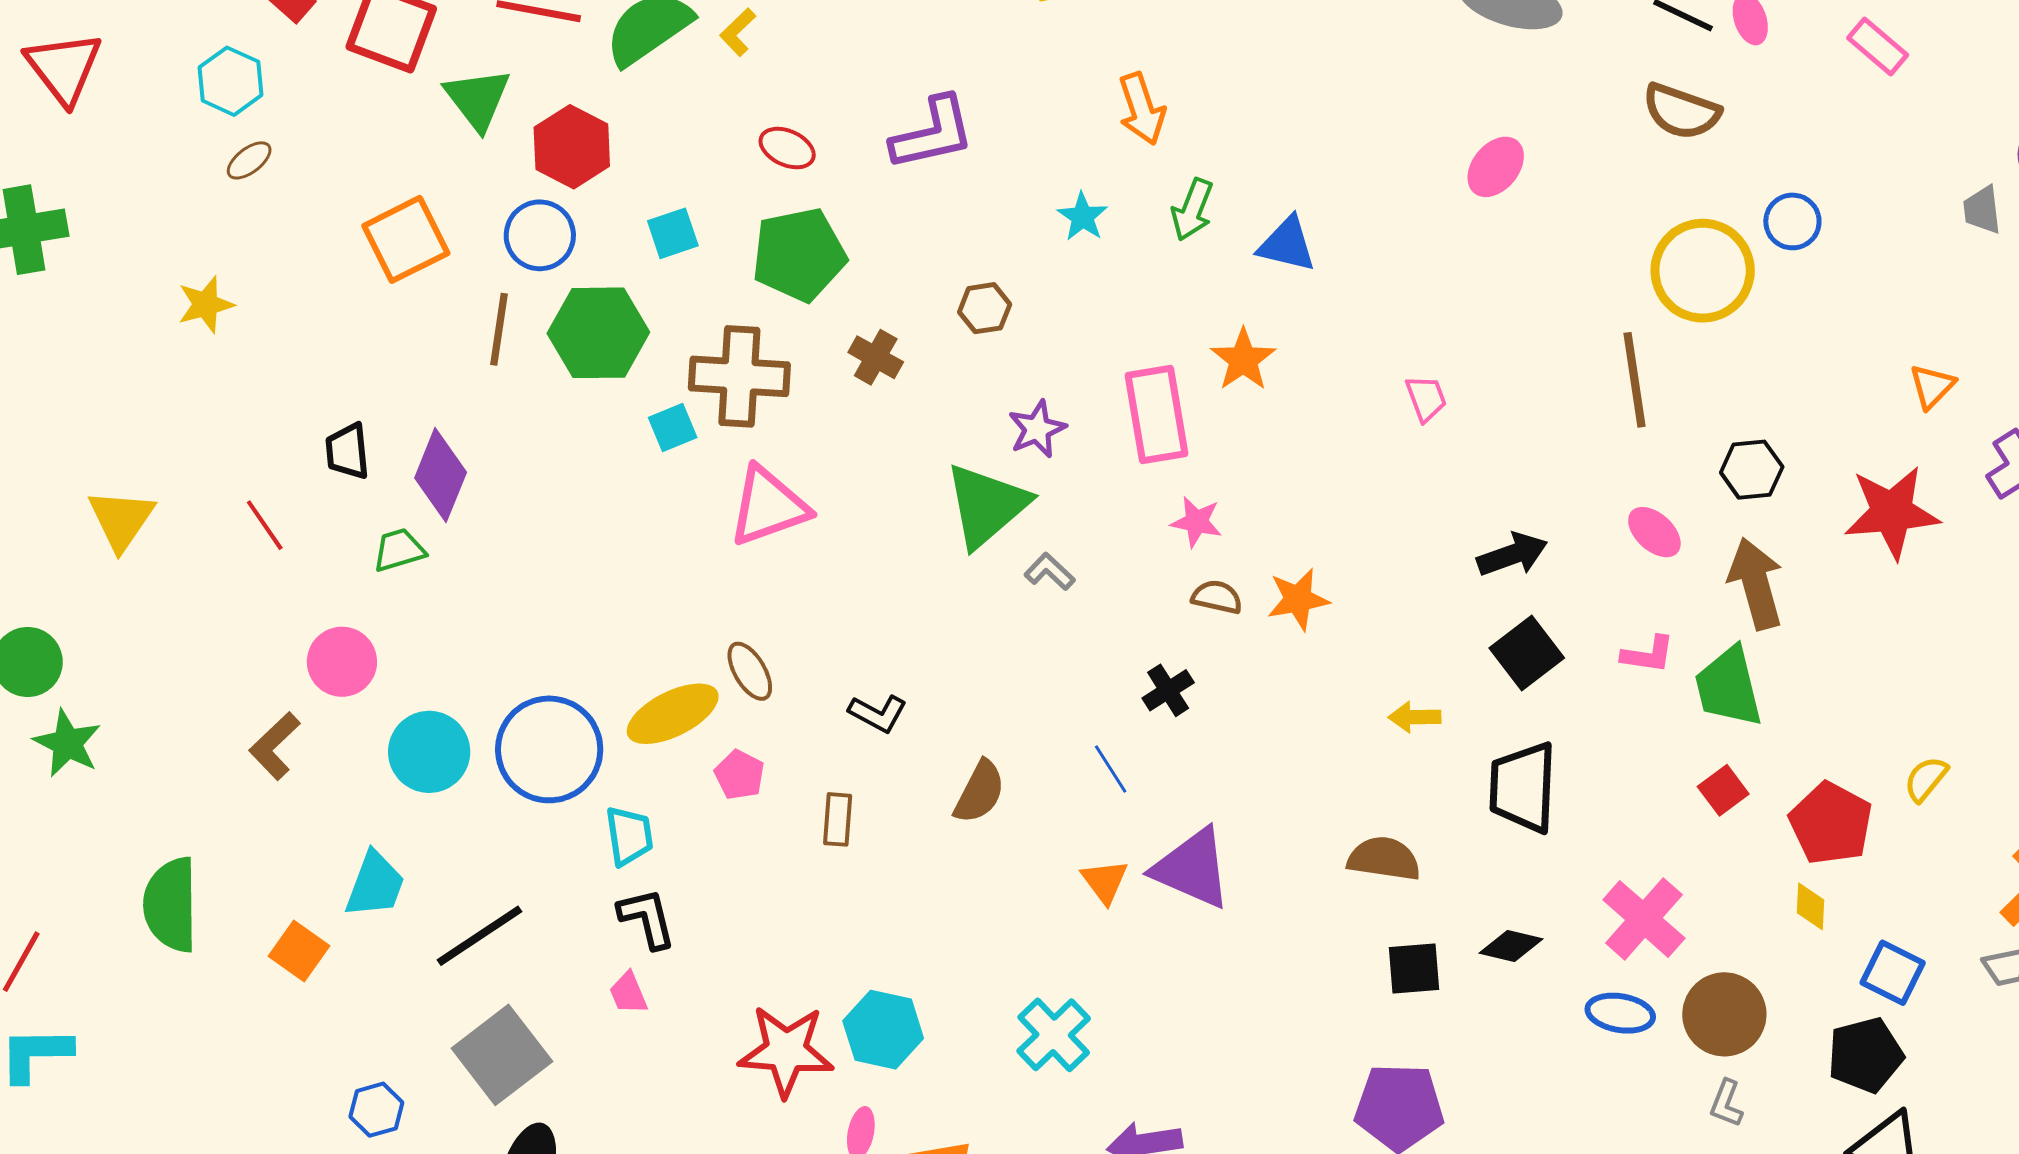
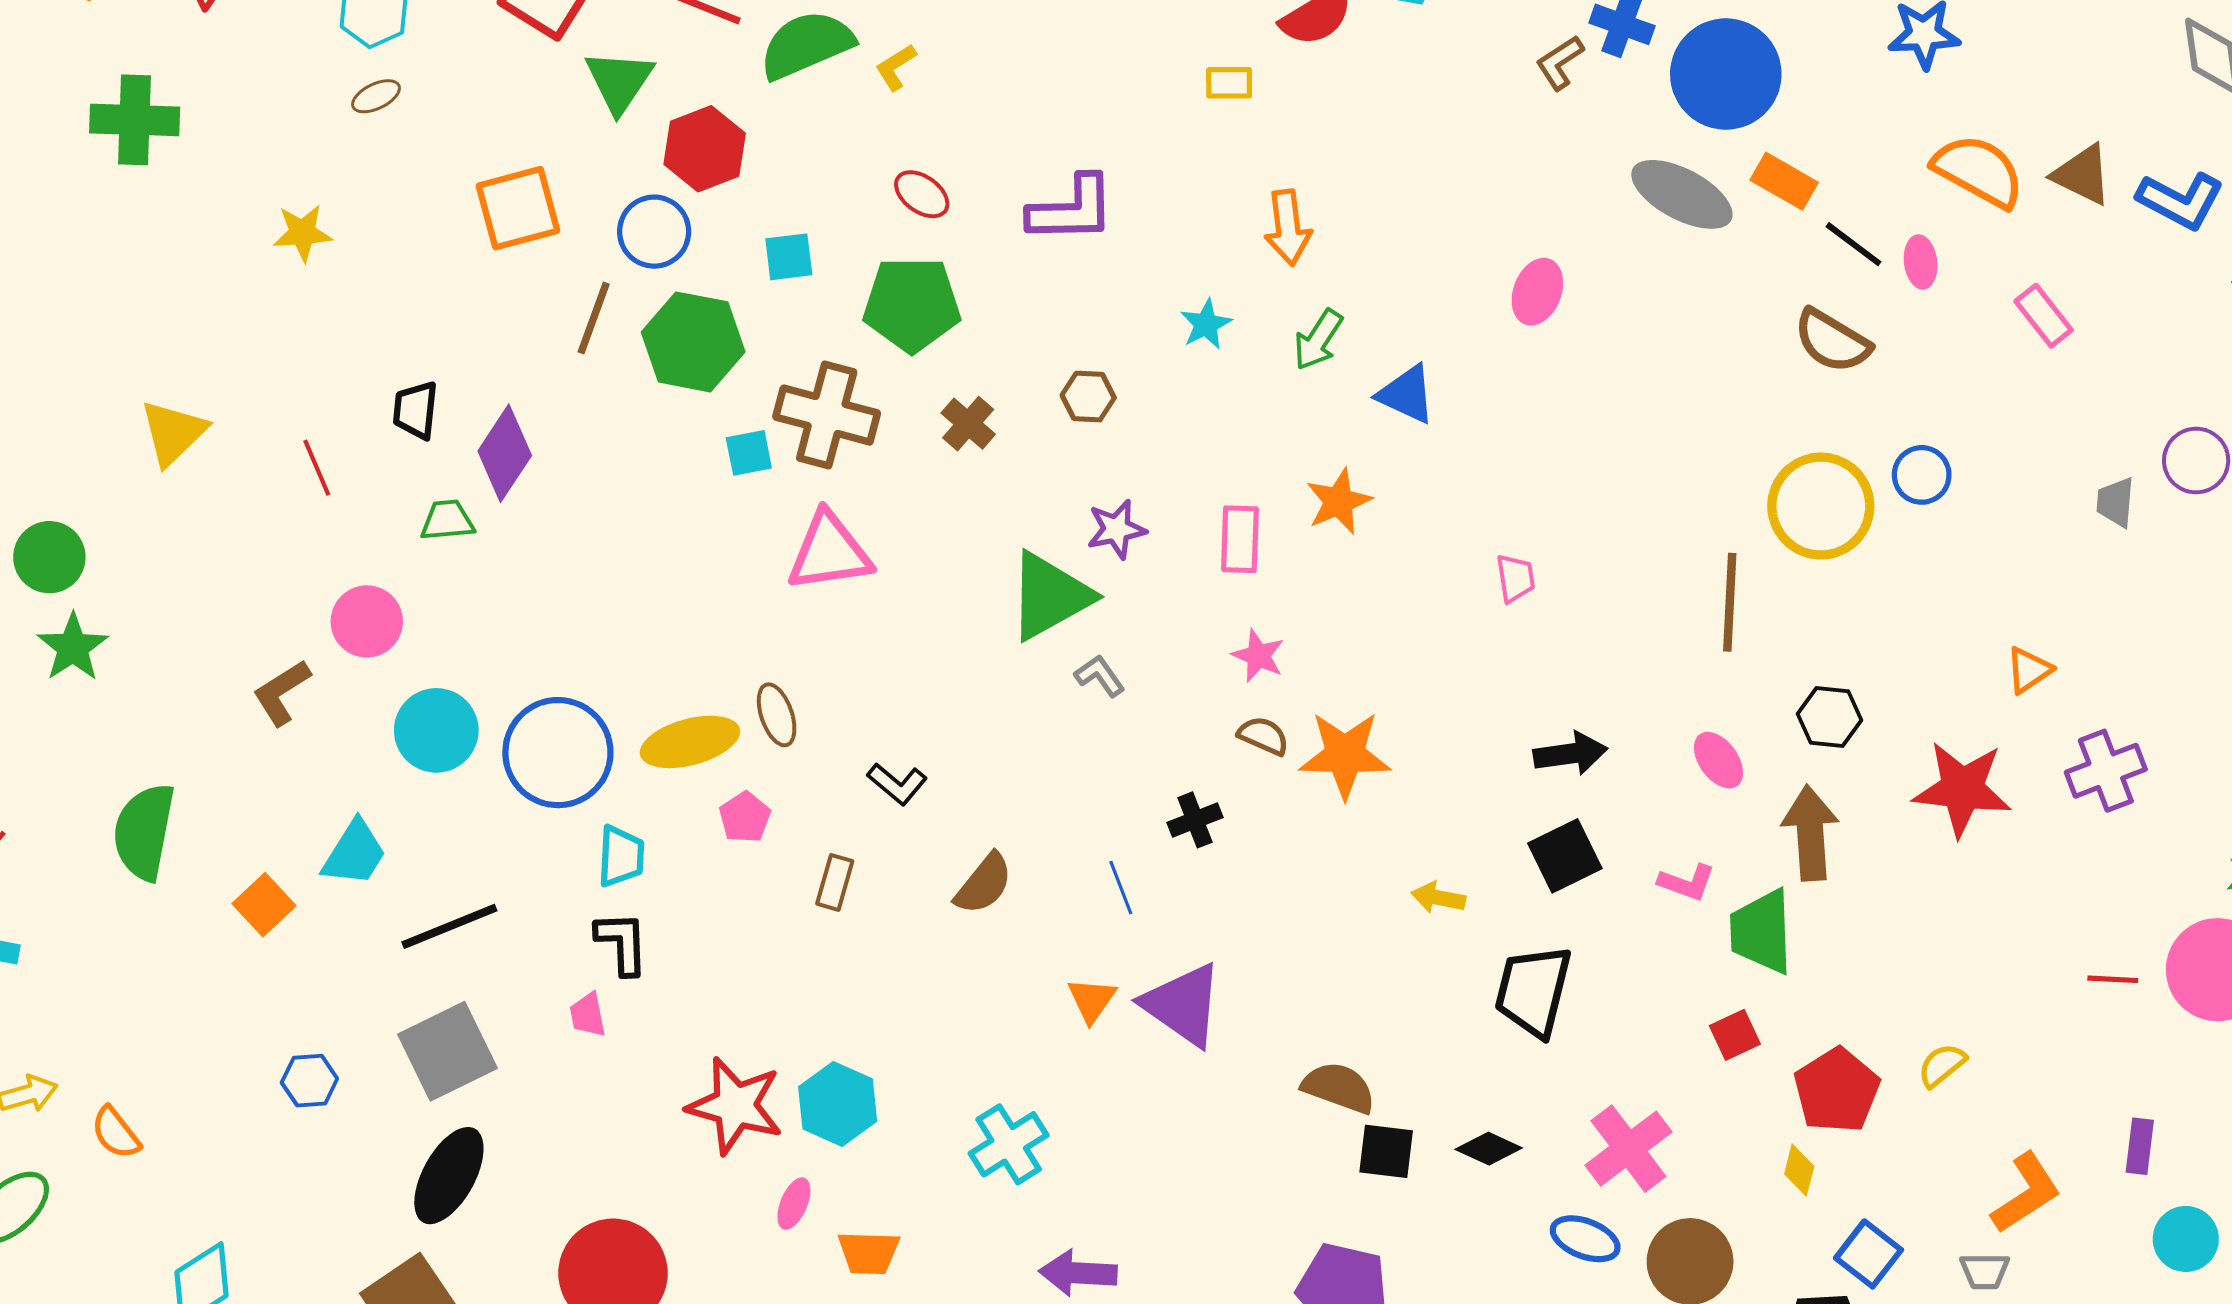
pink ellipse: (1496, 167) -> (1537, 292), moved, turned -30
pink rectangle: (1157, 415) -> (1240, 539), size x0.7
orange star: (1298, 599) -> (1345, 755), size x1.4
brown semicircle: (1384, 859) -> (1339, 1088), moved

